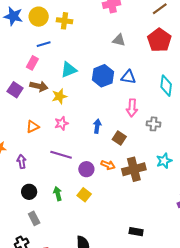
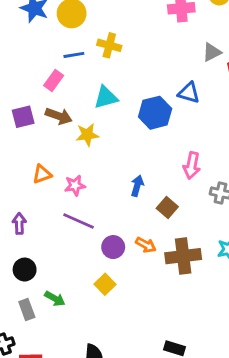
yellow cross: (65, 21) -> (109, 45), moved
gray triangle: (119, 40) -> (212, 52), moved, turned -48
blue triangle: (128, 77) -> (189, 93), moved
purple square: (15, 90) -> (23, 117), turned 35
pink star: (61, 123) -> (75, 185), moved
green arrow: (58, 194) -> (55, 299), moved, turned 128

